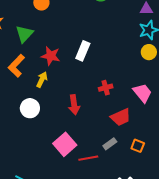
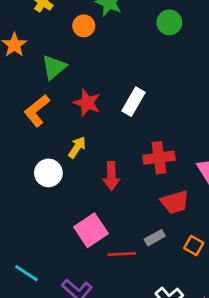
yellow arrow: (42, 80) -> (77, 147), moved
red cross: (106, 88) -> (159, 158), size x1.5

